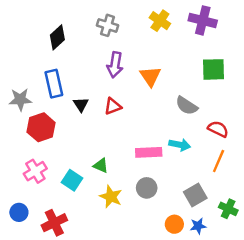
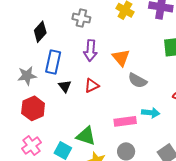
blue rectangle: (54, 84) -> (53, 62), moved, turned 30
gray star: (20, 99) -> (27, 76), moved
gray semicircle: (187, 106) -> (138, 81), moved
green triangle: (101, 165) -> (86, 136), size x1.5

